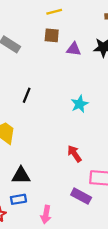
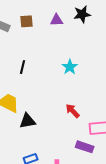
brown square: (52, 35) -> (27, 21), moved
black triangle: (21, 176) -> (27, 121), moved

